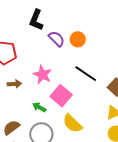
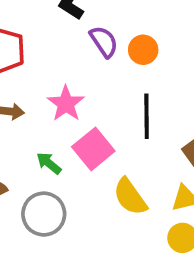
black line: (86, 74) -> (147, 116), turned 45
yellow semicircle: (72, 124) -> (130, 197), moved

